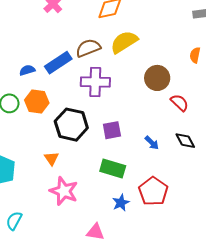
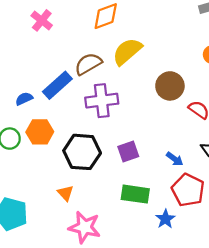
red pentagon: (153, 191) -> (188, 190), moved
blue star: (121, 203) -> (165, 219), moved

